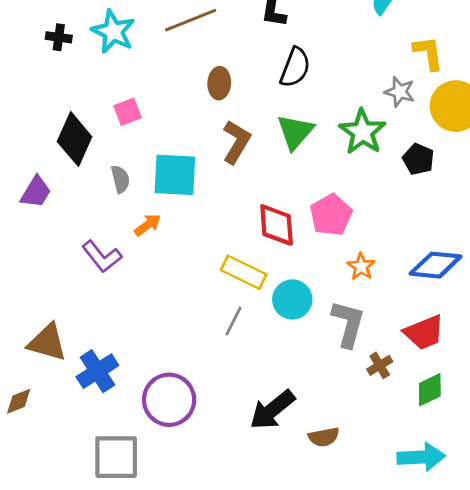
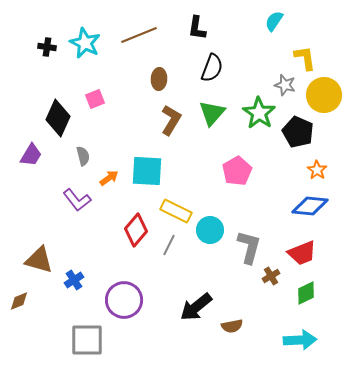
black pentagon: (418, 159) -> (298, 132), size x1.4
cyan square: (175, 175) -> (147, 171), moved
gray semicircle: (120, 179) -> (83, 156), moved
red diamond: (277, 225) -> (136, 230), moved, turned 44
orange star: (361, 267) -> (317, 170), moved
blue cross: (97, 371) -> (74, 280), size x0.7

